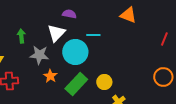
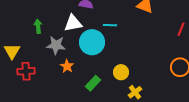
white triangle: (56, 33) -> (73, 23), turned 36
green rectangle: (76, 84) -> (93, 83), moved, size x0.7

